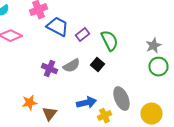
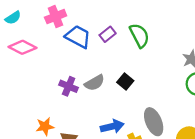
purple rectangle: (82, 35) -> (108, 34), moved
green semicircle: (110, 41) -> (139, 35), moved

